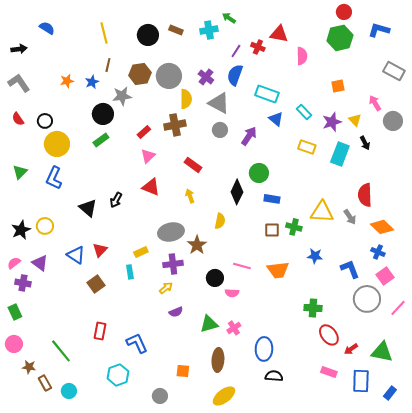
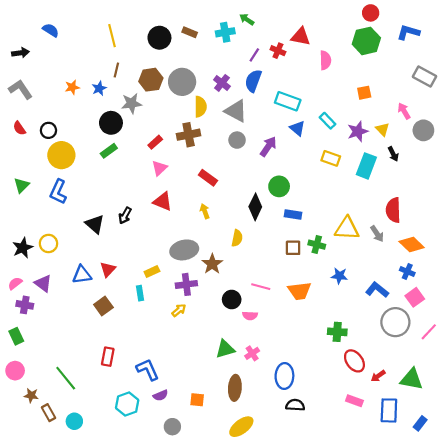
blue triangle: (76, 255) -> (82, 275), turned -42
blue L-shape: (350, 269) -> (377, 290), turned -30
purple semicircle: (176, 312) -> (161, 395), moved

